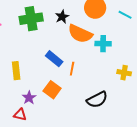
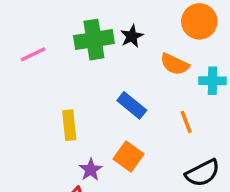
black star: (62, 17) -> (132, 36), moved
orange semicircle: (80, 34) -> (175, 64), size x0.7
orange line: (72, 69) -> (186, 122), moved, turned -32

